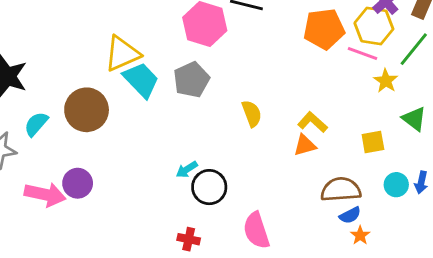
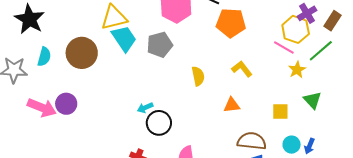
orange pentagon: (324, 29) -> (231, 23), moved
yellow L-shape: (313, 122) -> (242, 69), moved
cyan semicircle: (36, 124) -> (44, 57), turned 144

